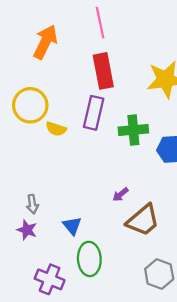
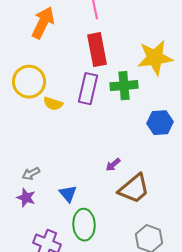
green cross: (133, 130) -> (124, 86), moved
gray arrow: (32, 204) -> (31, 174), turned 72

